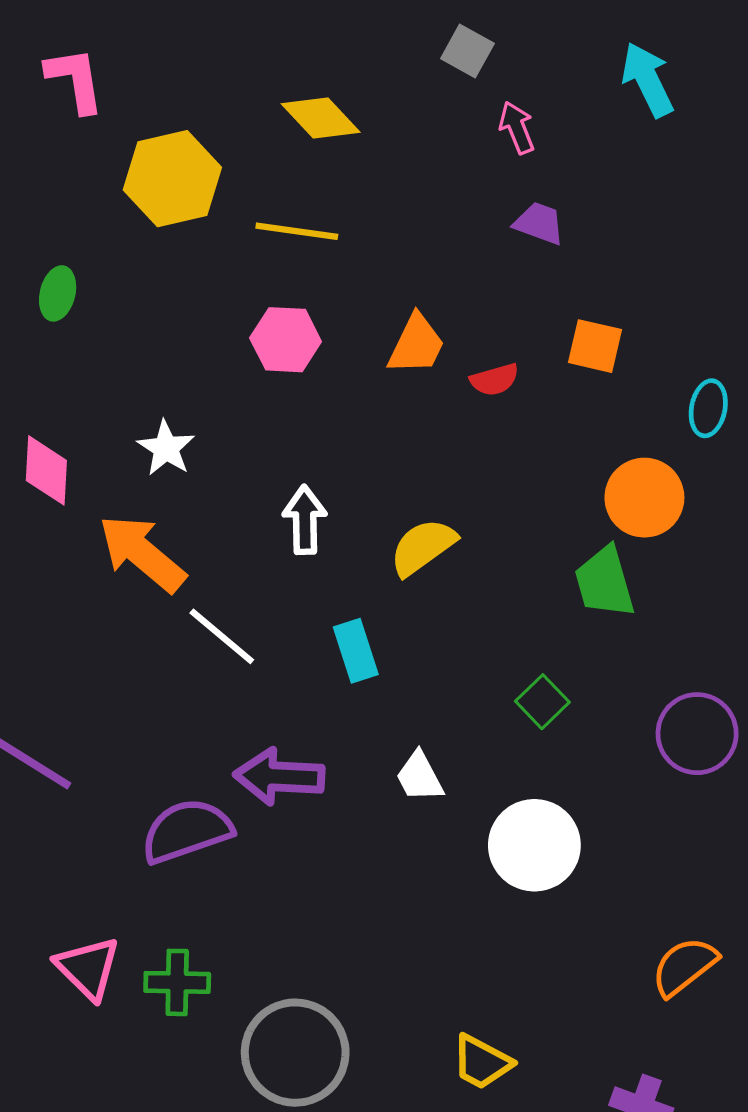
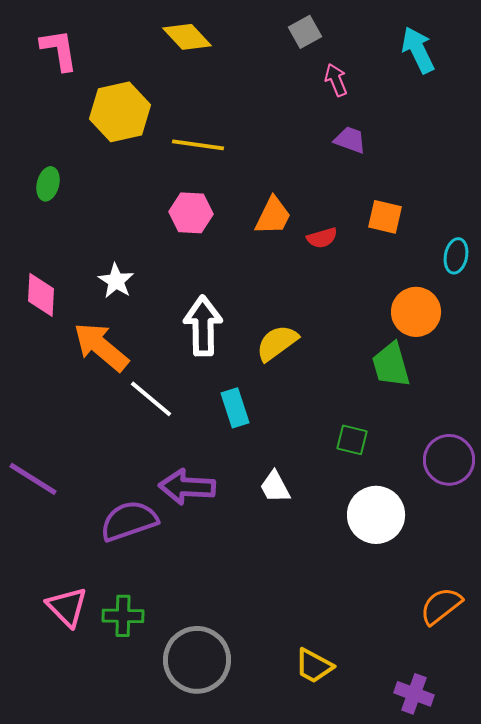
gray square: (467, 51) -> (305, 32), turned 32
yellow diamond: (321, 118) -> (187, 37), moved
white arrow: (305, 520) -> (203, 326), size x1.4
green square: (542, 702) -> (352, 440), turned -32
white circle: (534, 845) -> (376, 515), moved

